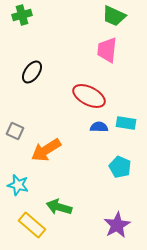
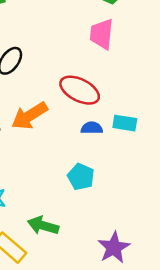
orange arrow: (46, 150) -> (30, 116), moved
cyan pentagon: (120, 167) -> (81, 177), moved

